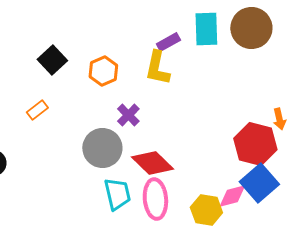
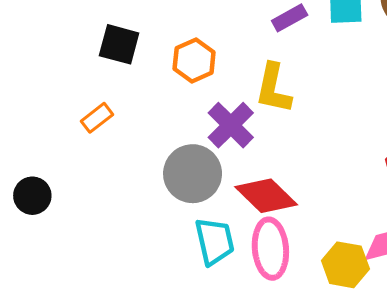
black square: (52, 60) -> (119, 44), turned -32
yellow L-shape: (157, 68) -> (273, 88), moved
purple cross: (128, 115) -> (231, 125), size x1.4

